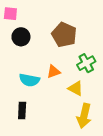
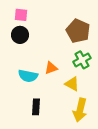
pink square: (10, 14) -> (21, 15), moved
brown pentagon: (64, 35) -> (78, 31), moved
black rectangle: (22, 111) -> (36, 107), moved

